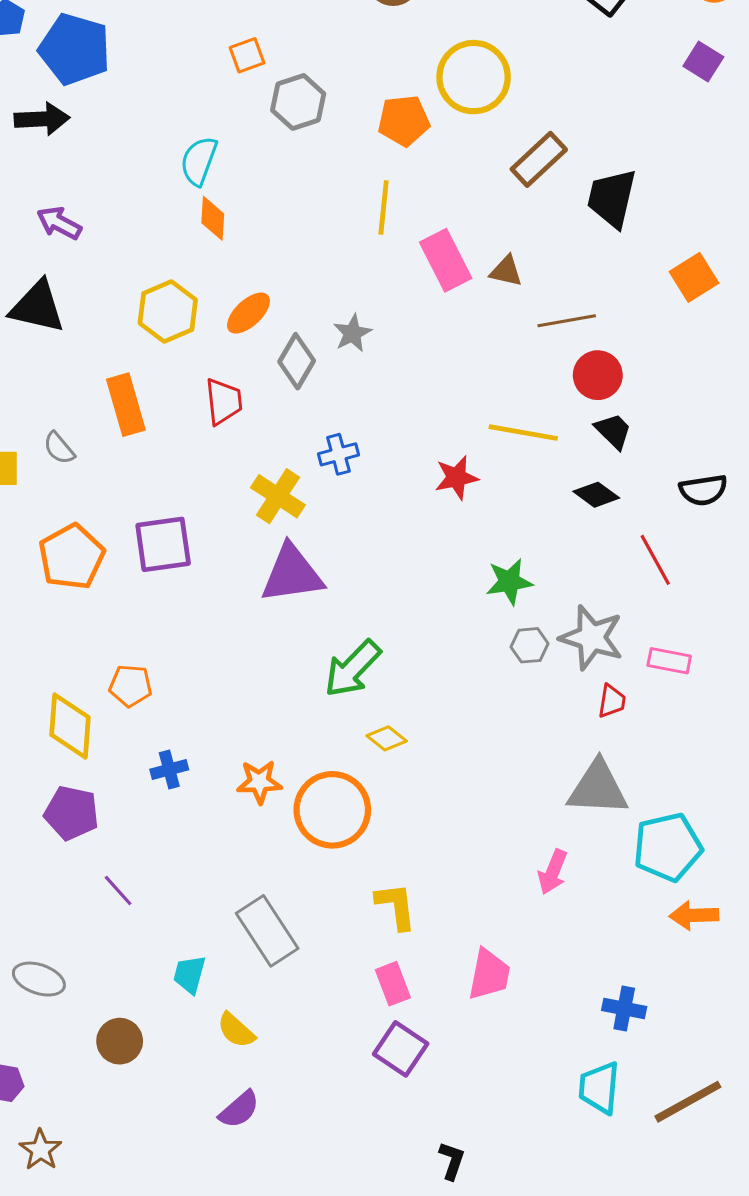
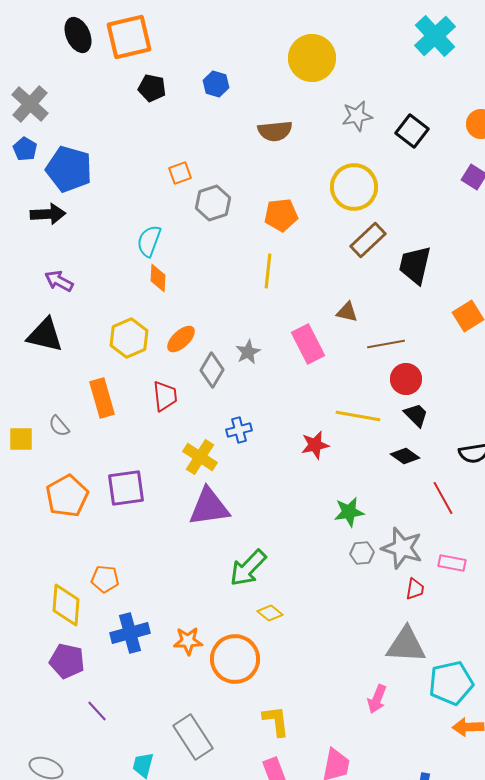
yellow circle: (474, 77) -> (354, 187), moved
pink rectangle: (446, 260) -> (308, 344), moved
blue cross: (169, 769) -> (130, 633), size x1.6

